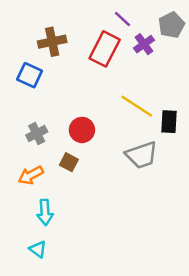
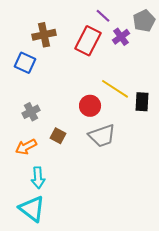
red circle: (82, 130) -> (90, 106), moved
gray trapezoid: (142, 155) -> (102, 136), moved
cyan triangle: (38, 249) -> (32, 209), size x1.8

